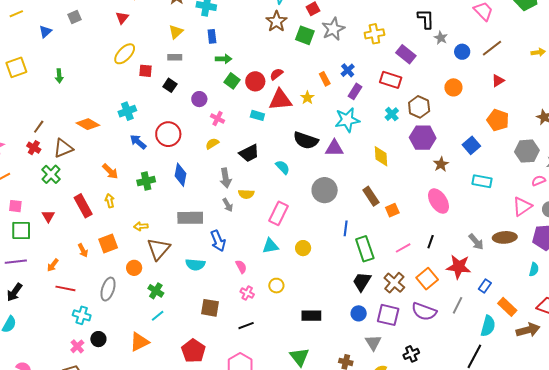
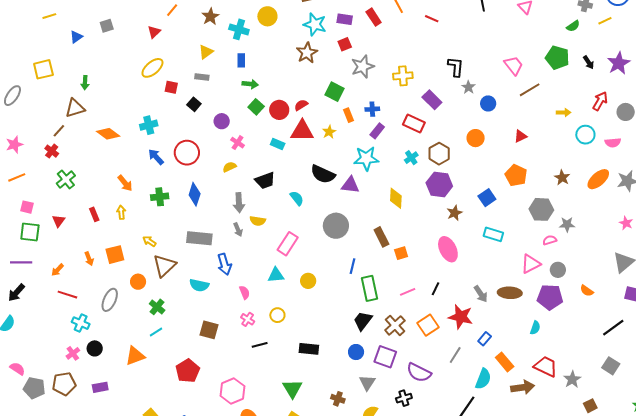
green square: (305, 35) -> (335, 92), moved
brown line: (492, 48) -> (530, 90), moved
blue cross: (348, 70) -> (372, 109), turned 32
brown triangle: (63, 148) -> (75, 108), moved
red rectangle: (83, 206) -> (94, 214), size x0.6
yellow arrow: (141, 226) -> (149, 241), turned 32
purple semicircle: (424, 311) -> (419, 372), moved
black line: (246, 326) -> (260, 345), moved

